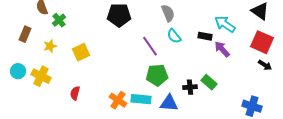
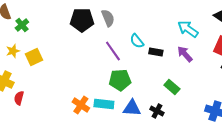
gray semicircle: (168, 13) -> (108, 18), moved
black rectangle: (205, 36) -> (156, 52), moved
yellow square: (81, 52) -> (34, 57), moved
black cross: (190, 87) -> (157, 111), moved, turned 32
red semicircle: (75, 93) -> (19, 98), moved

